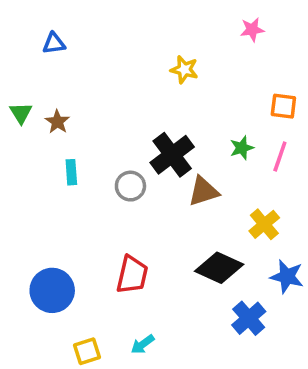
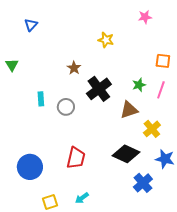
blue triangle: (54, 43) -> (31, 25), turned -40
brown star: (57, 122) -> (74, 68), moved
gray circle: (130, 186) -> (66, 107), moved
brown triangle: (203, 191) -> (129, 110), moved

